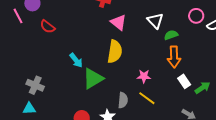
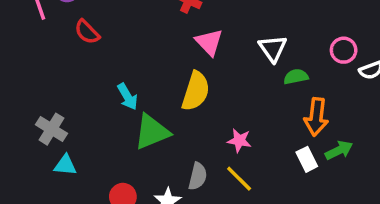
orange arrow: (174, 57) -> (316, 117), moved
green arrow: (202, 88) -> (339, 150), moved
cyan triangle: (29, 109) -> (65, 165), moved

